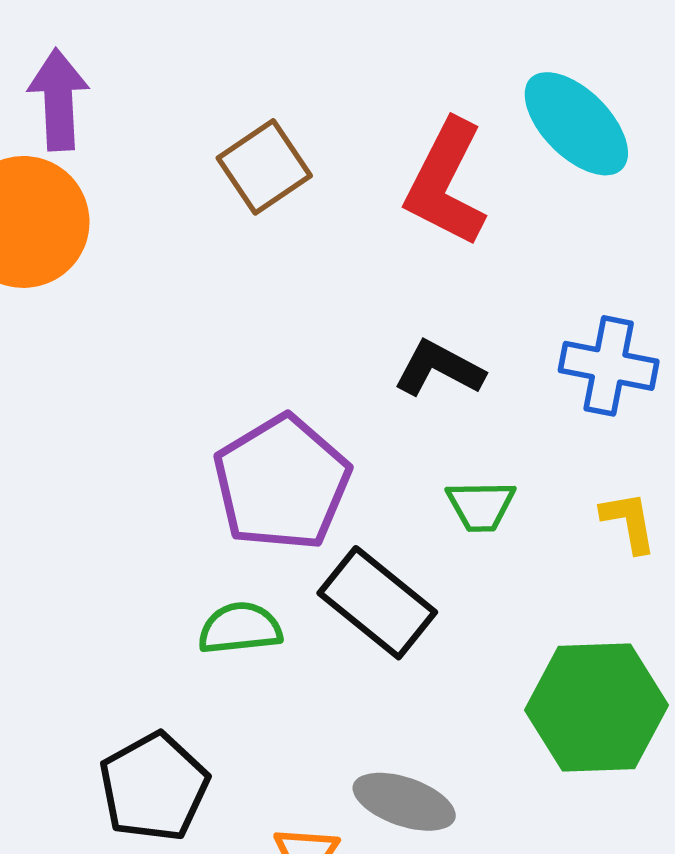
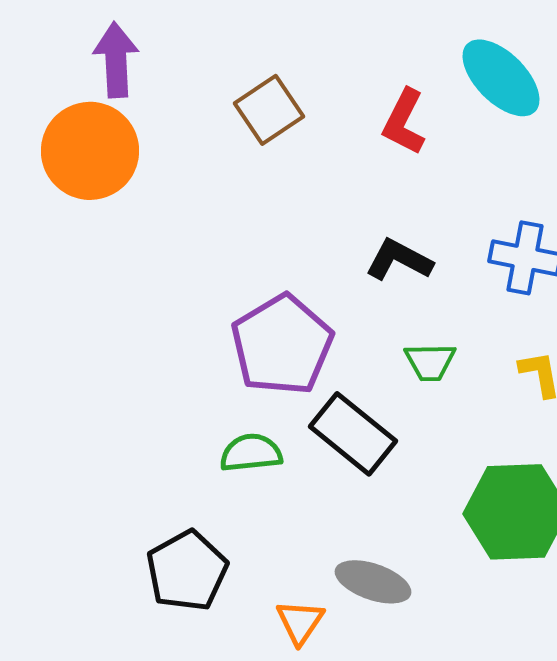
red L-shape: (446, 183) -> (404, 122), size x0.7

